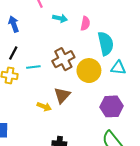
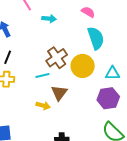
pink semicircle: (85, 23) -> (88, 12), moved, turned -64
cyan line: (33, 67) -> (42, 76), moved
cyan triangle: (118, 68) -> (112, 73), moved

